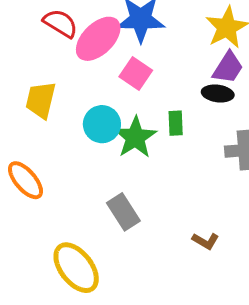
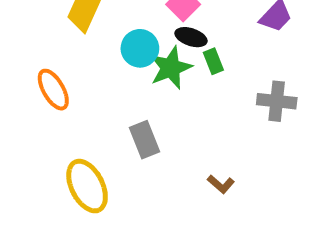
black ellipse: (218, 94) -> (191, 37), moved
green rectangle: (176, 123) -> (213, 61), turned -30

